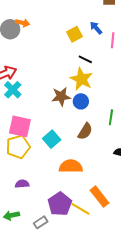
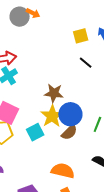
yellow star: (81, 79) -> (52, 116), moved
blue circle: (81, 101) -> (70, 114), moved, size x1.5
orange semicircle: (71, 166) -> (63, 171), moved

